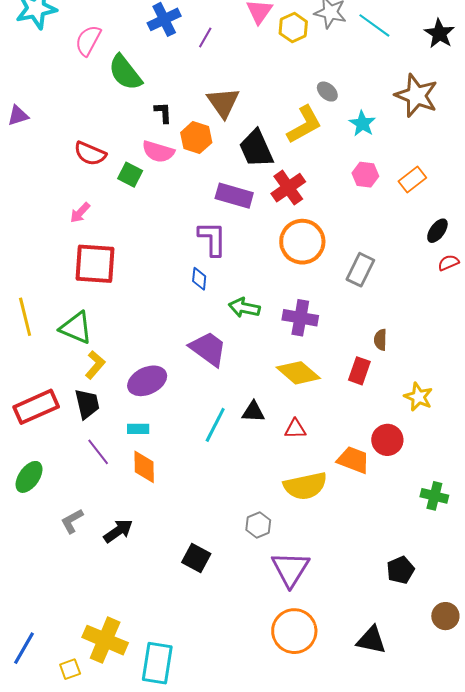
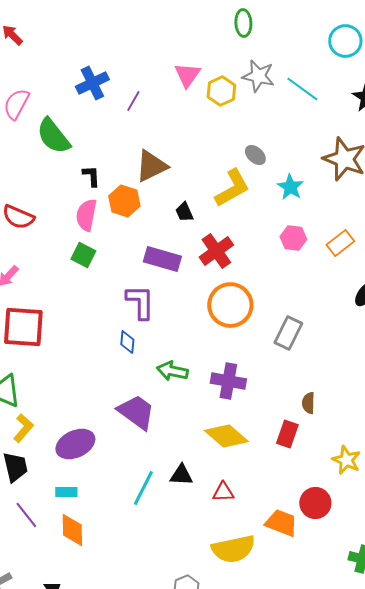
brown triangle: (223, 103) -> (151, 166), turned 39
black trapezoid: (256, 149) -> (184, 212), size x0.5
pink semicircle: (158, 152) -> (86, 215), turned 84
green square: (130, 175) -> (83, 255), moved

